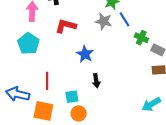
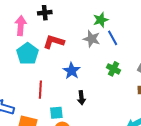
green cross: (141, 38) -> (114, 69), moved
cyan pentagon: (28, 44) -> (28, 54), moved
red line: (47, 81) -> (40, 90), moved

